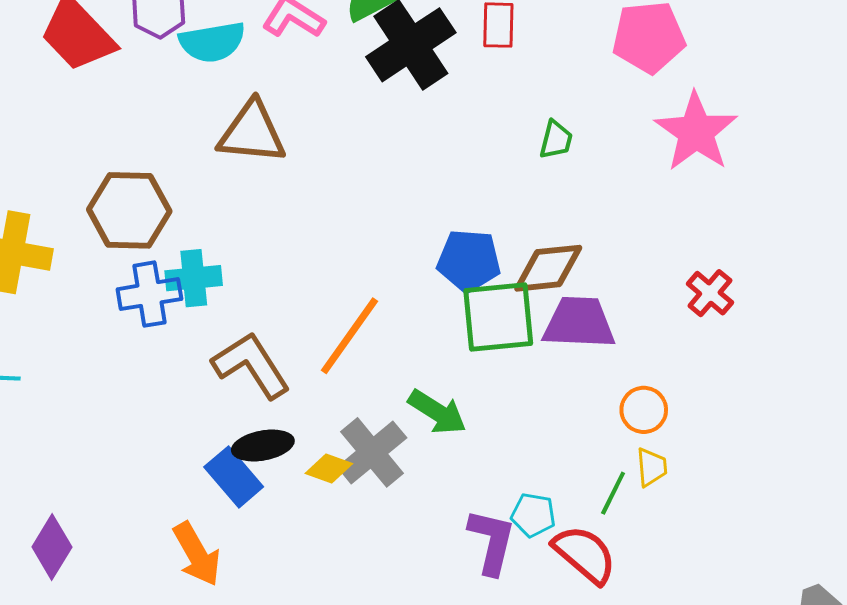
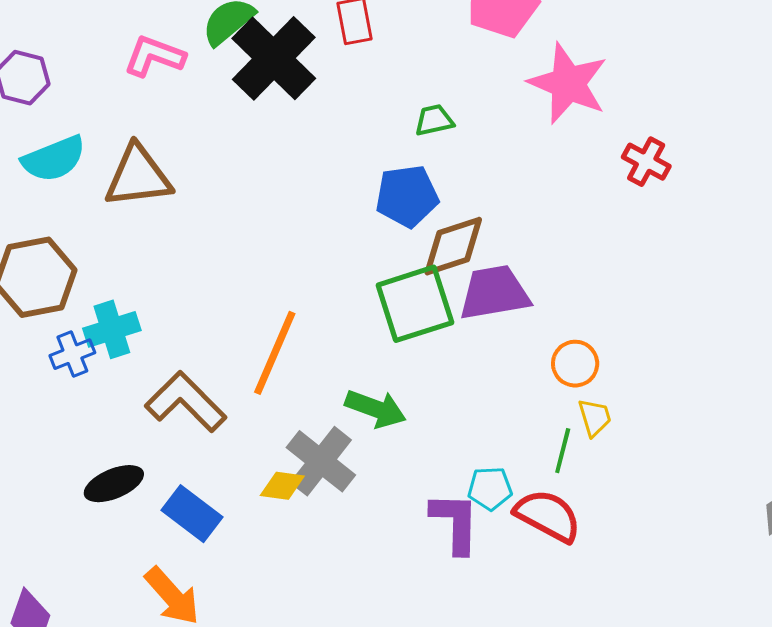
cyan semicircle: (212, 42) -> (54, 159), moved
green trapezoid: (556, 140) -> (434, 120), turned -105
blue pentagon: (469, 261) -> (407, 196), moved
red cross: (710, 293) -> (646, 162), moved
blue cross: (149, 294) -> (72, 354), size x0.7
black ellipse: (263, 446) -> (114, 484), moved

